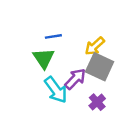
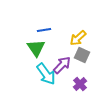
gray square: (100, 67) -> (82, 55), size x0.7

